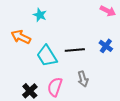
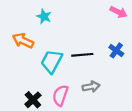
cyan trapezoid: (47, 56) -> (52, 61), turned 60
gray arrow: (83, 79) -> (91, 87), turned -84

